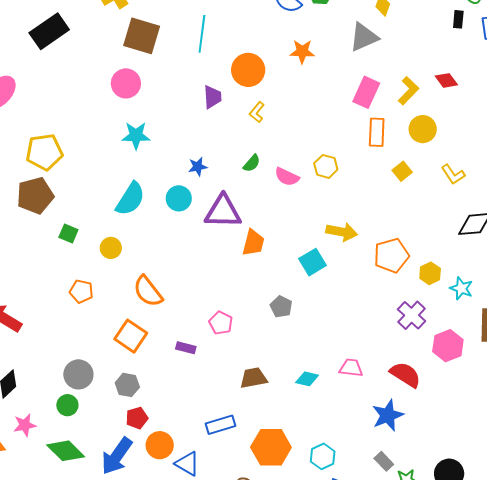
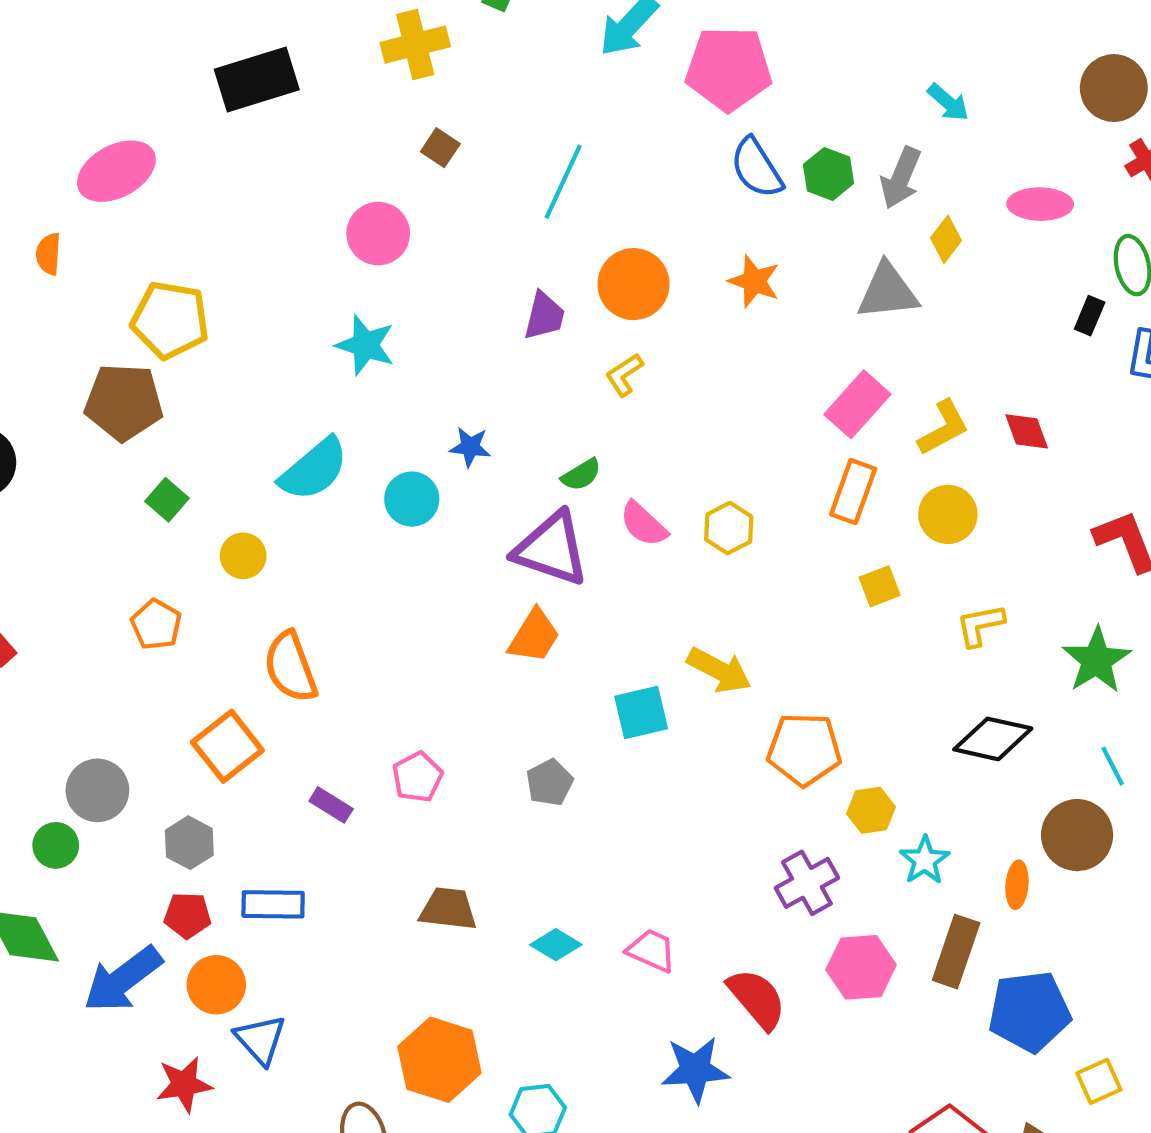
brown square: (142, 36) -> (440, 148), size x0.5
yellow L-shape: (453, 174) -> (980, 625), turned 95
purple triangle: (223, 212) -> (551, 549), moved
blue rectangle: (220, 425) -> (273, 904), moved

